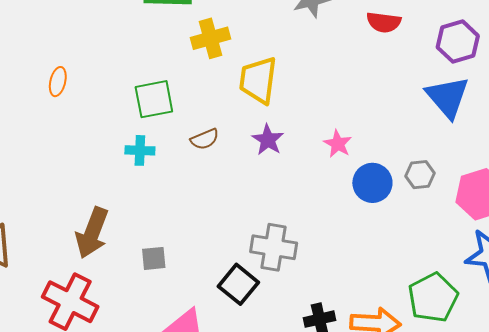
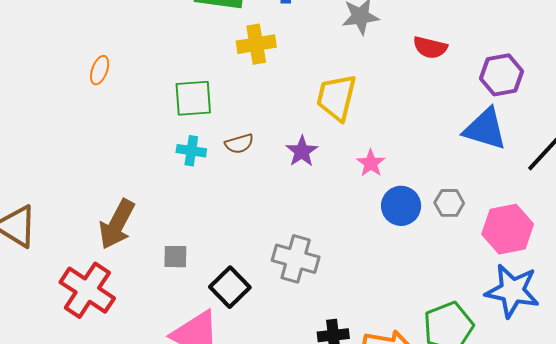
yellow trapezoid: (258, 80) -> (336, 97), moved
blue triangle: (448, 97) -> (485, 129), turned -39
cyan cross: (140, 150) -> (191, 151), moved
black square: (238, 284) -> (230, 287), moved

